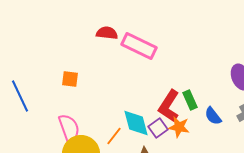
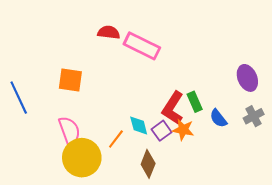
orange square: (70, 79) -> (70, 80), size x1.4
cyan diamond: (136, 123) -> (139, 126), size x0.7

